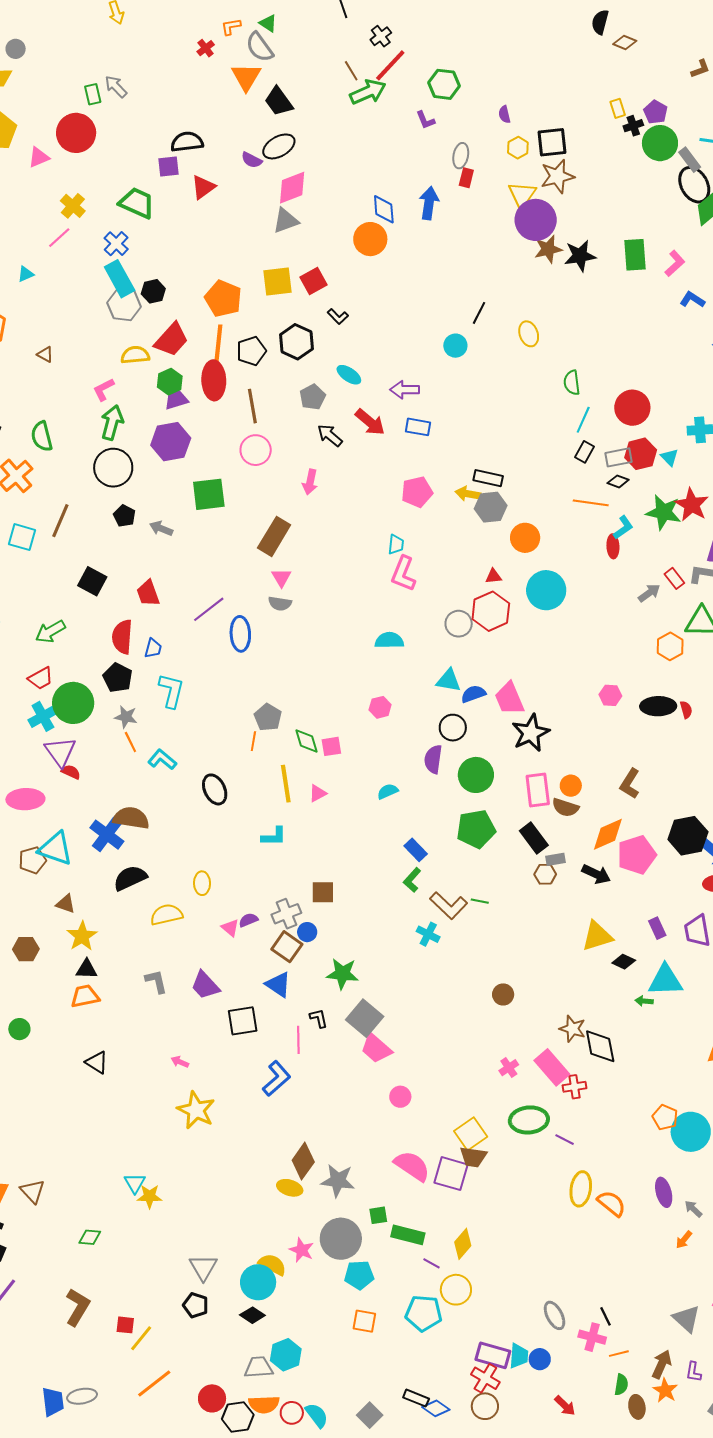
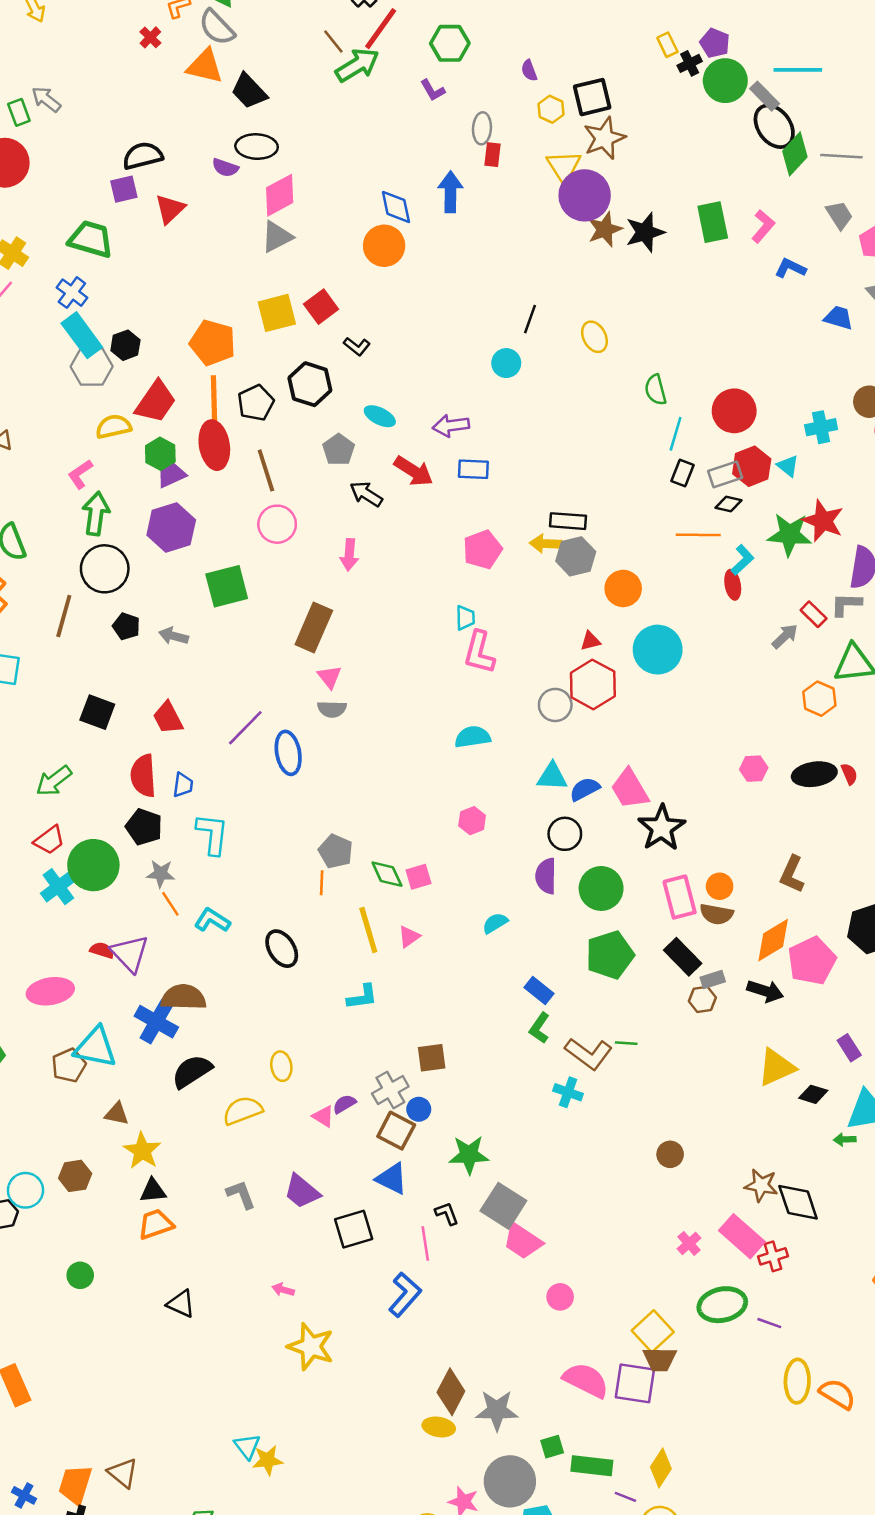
orange triangle: (246, 77) -> (205, 66), turned -40
black ellipse: (279, 146) -> (257, 147), turned 40
brown line: (60, 521) -> (64, 616), moved
purple triangle: (60, 752) -> (130, 953), moved

